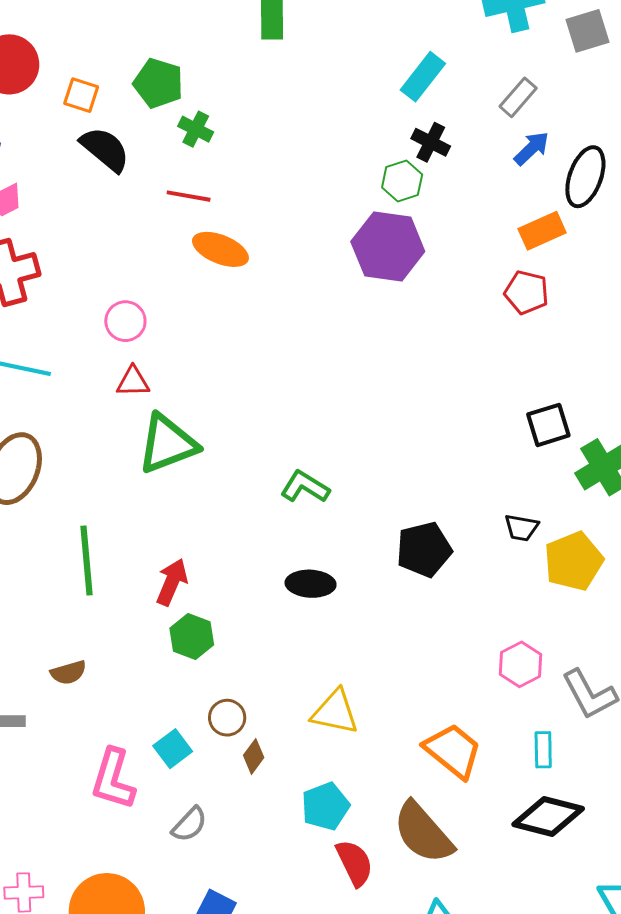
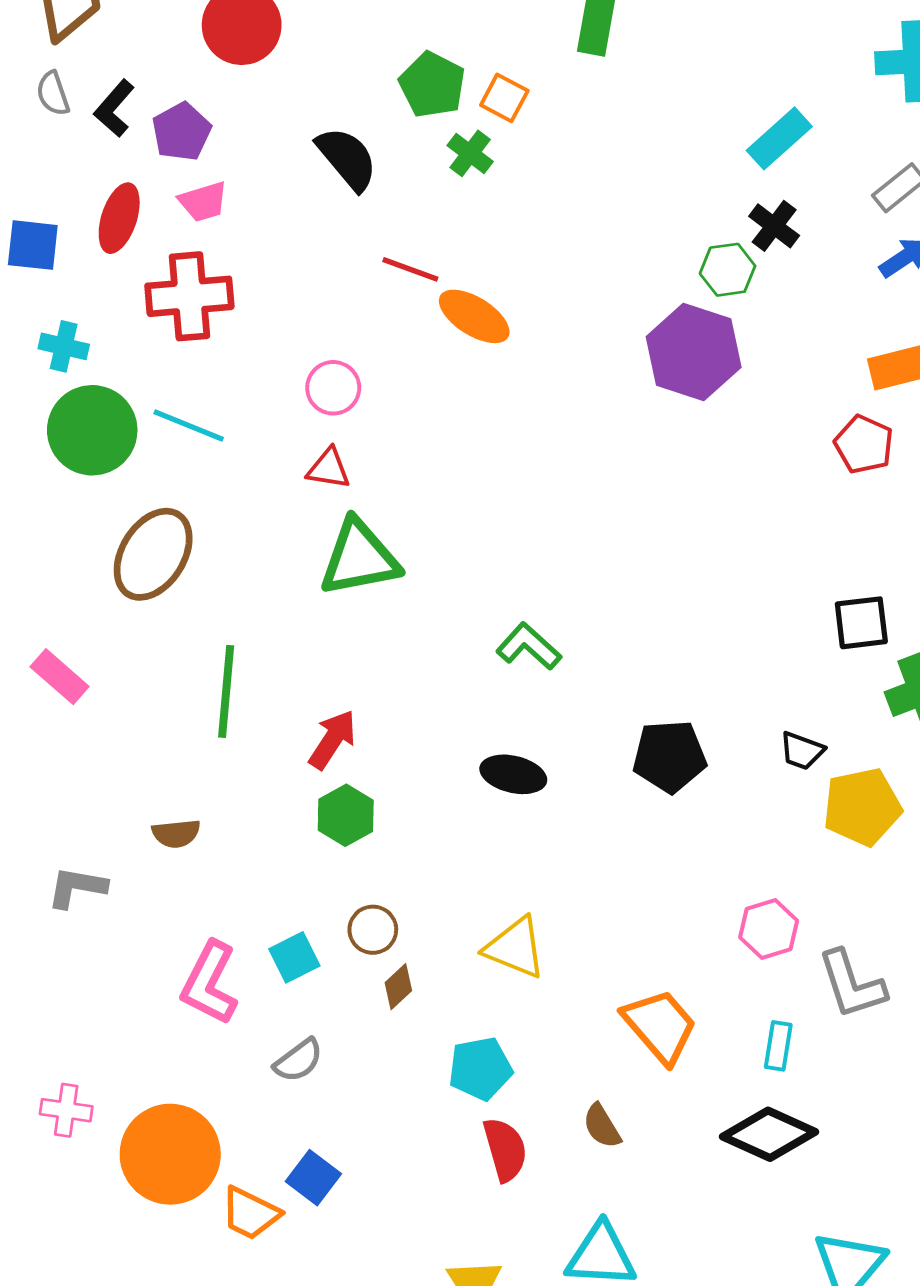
orange square: (81, 95) -> (504, 98), moved
red line: (189, 196) -> (410, 269), moved
brown semicircle: (423, 833) -> (602, 1126), size x0.5

